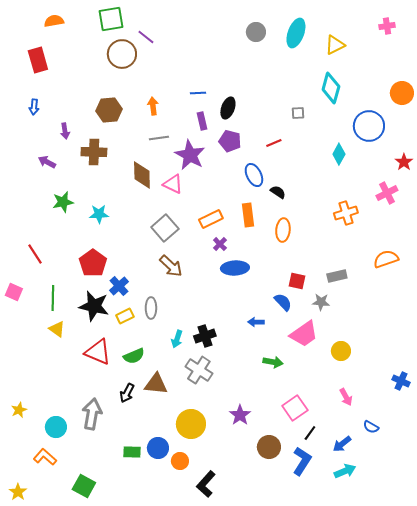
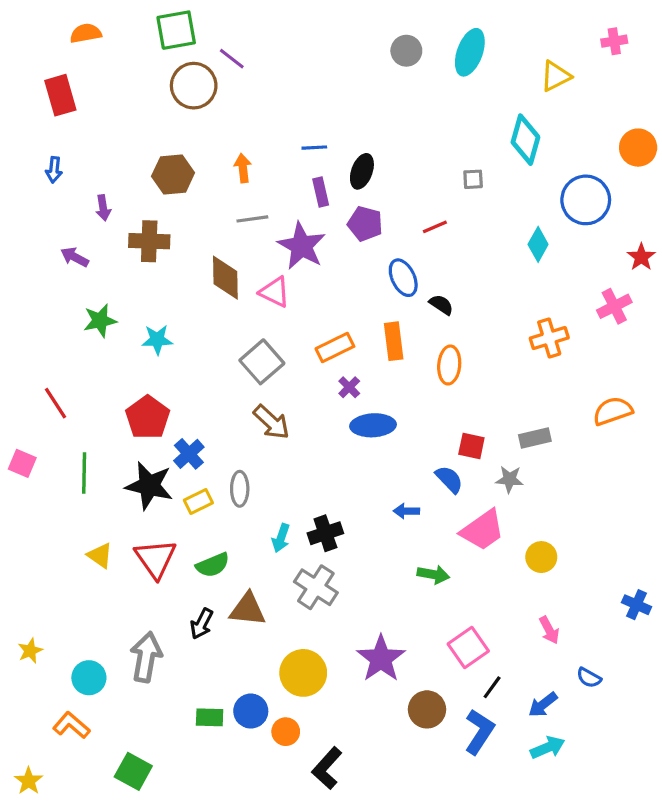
yellow triangle: (335, 45) -> (556, 76), moved
yellow triangle: (57, 329) -> (100, 555), moved
red triangle: (98, 352) -> (156, 559), turned 32
purple star: (240, 415) -> (381, 659), size x1.4

